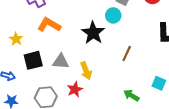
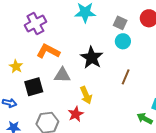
cyan circle: (113, 15) -> (123, 41), moved
gray triangle: (61, 62) -> (62, 75), moved
green arrow: (131, 95) -> (145, 118), moved

